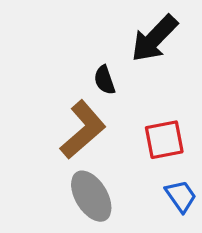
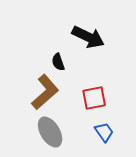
black arrow: (154, 39) -> (88, 37), turned -108

